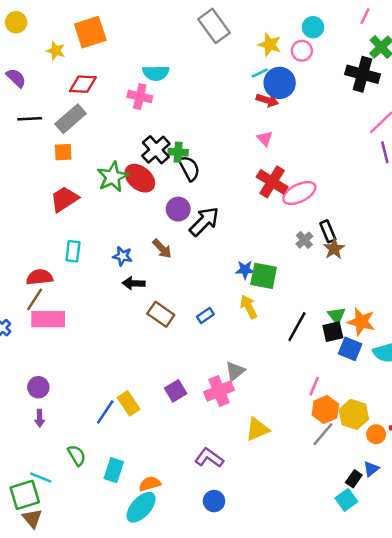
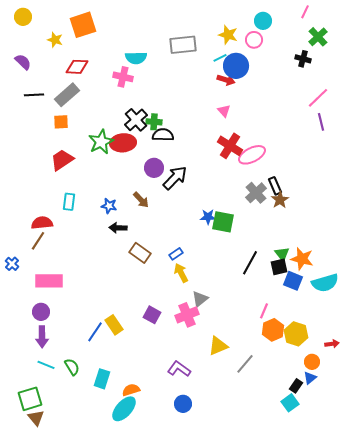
gray rectangle: (214, 26) -> (183, 45), moved, turned -60
black cross: (362, 74) -> (303, 59), size x0.6
black semicircle: (189, 168) -> (163, 135), turned -60
red ellipse: (140, 178) -> (123, 143), turned -45
gray cross: (304, 240) -> (256, 193), size x1.5
yellow arrow: (249, 307) -> (181, 273), moved
pink rectangle: (48, 319) -> (49, 281), moved
purple square: (176, 391) -> (152, 315), turned -30
purple arrow: (40, 418) -> (42, 337), size x1.5
gray line: (323, 434) -> (245, 364), moved
orange circle: (376, 434) -> (312, 362), moved
cyan line: (41, 478) -> (46, 365), moved

